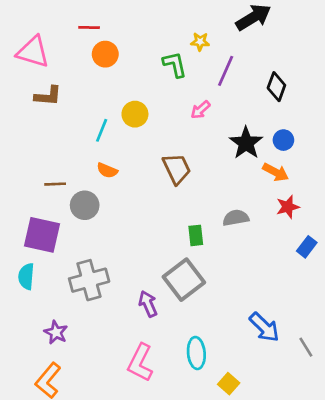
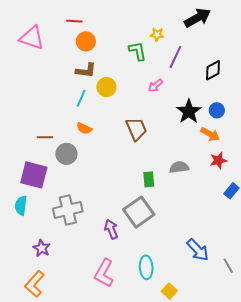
black diamond: (276, 87) -> (213, 70), turned 40
brown L-shape: (48, 96) -> (86, 70), moved

